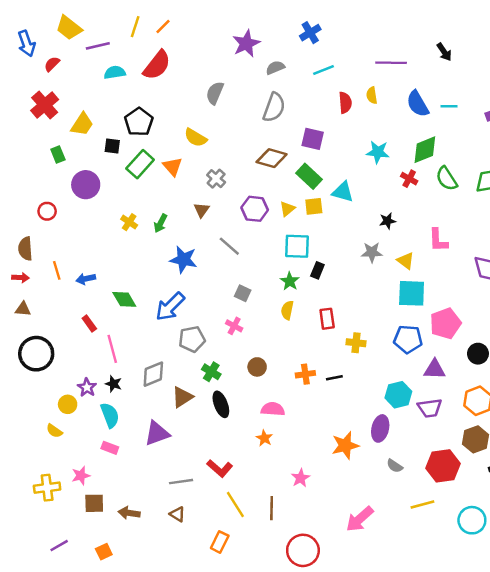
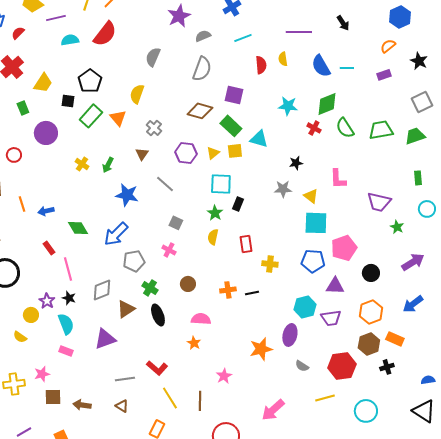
yellow semicircle: (196, 138) -> (137, 94), turned 78

